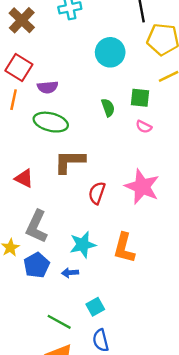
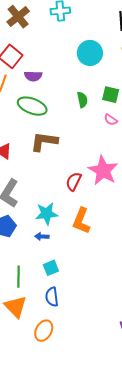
red semicircle: (97, 193) -> (74, 181), moved
blue arrow: (70, 273) -> (42, 236), moved
green line: (59, 322) -> (18, 277), turned 55

